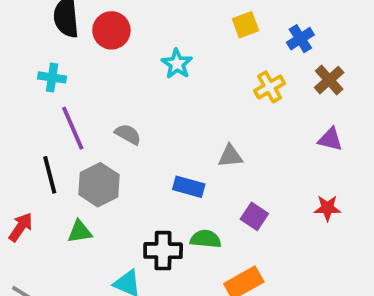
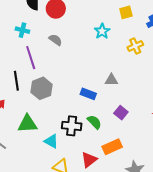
cyan star: (177, 64) -> (102, 31), moved
gray semicircle: (128, 134) -> (55, 40), moved
green triangle: (80, 232) -> (27, 124), moved, size x1.5
green semicircle: (206, 239) -> (94, 122), turned 35

